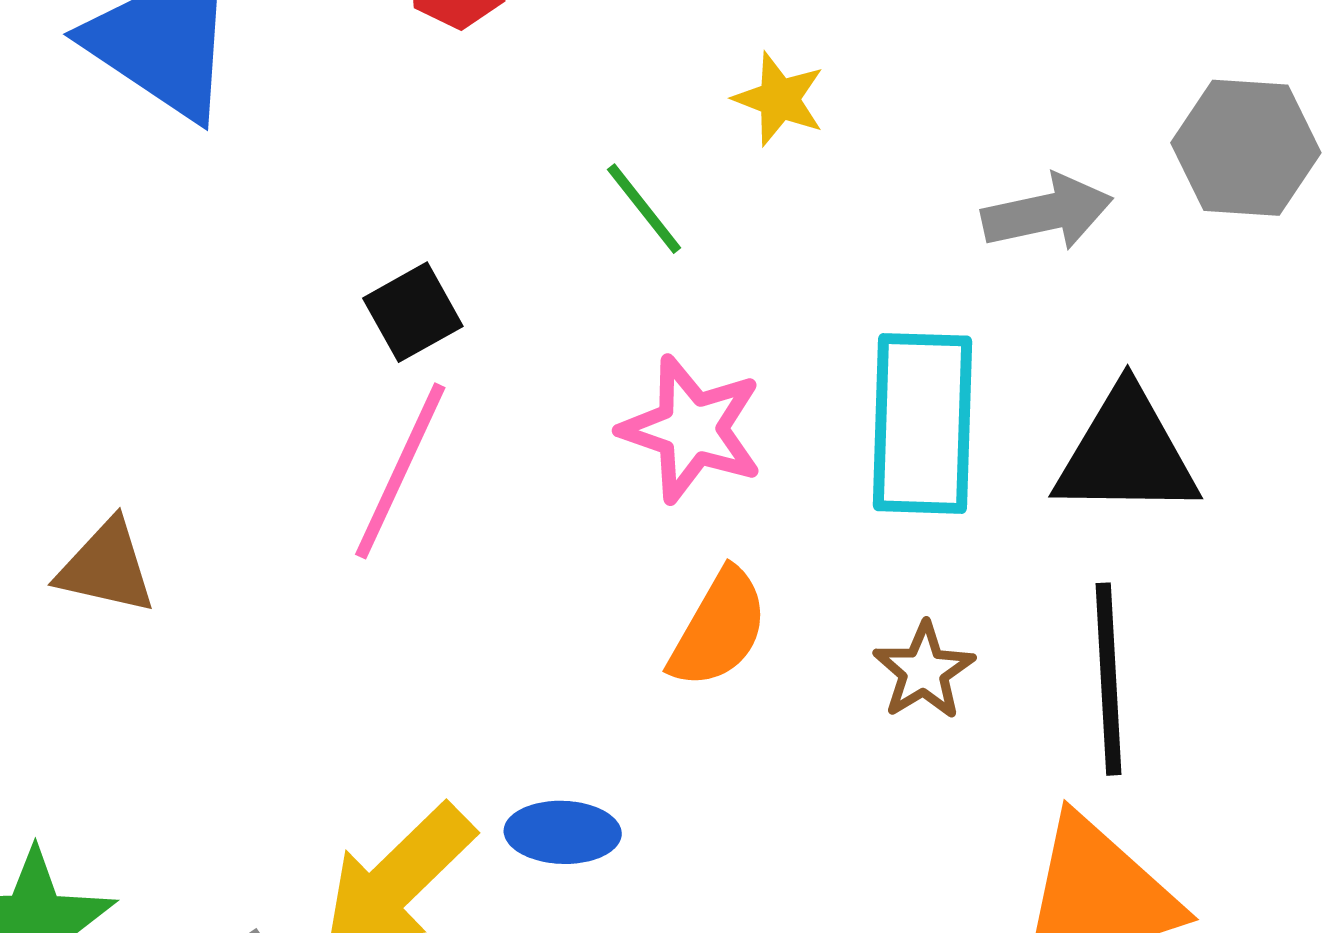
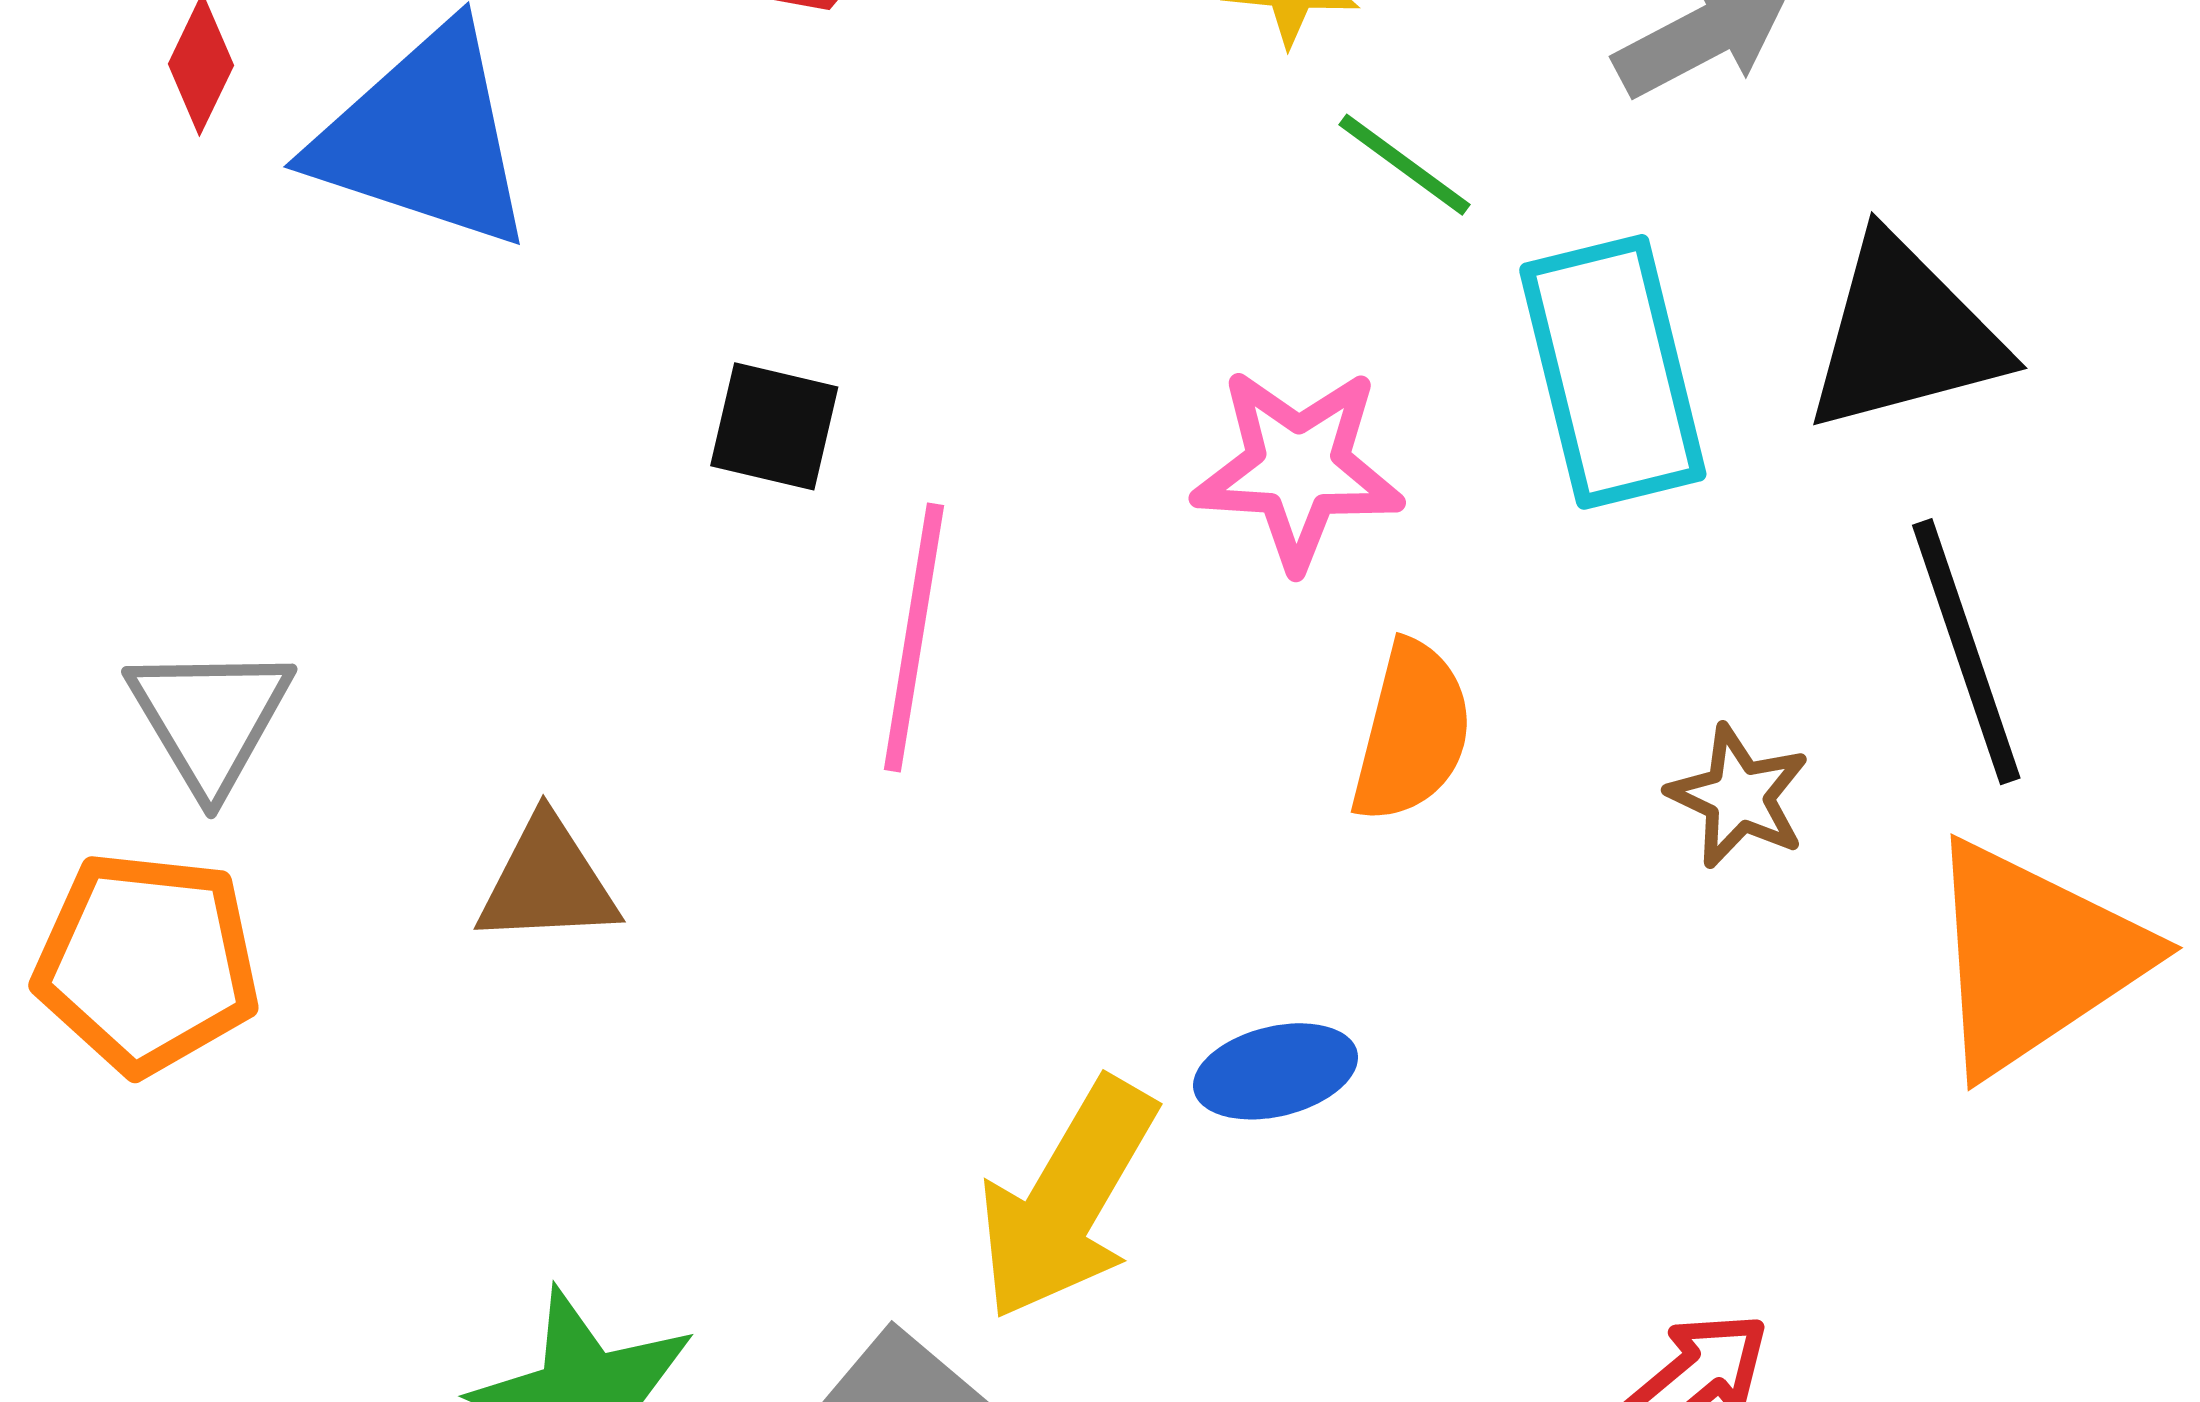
green line: (644, 209) -> (1405, 165), moved
black square: (413, 312) -> (774, 426), moved, turned -32
brown star: (924, 671) -> (1739, 796), moved

